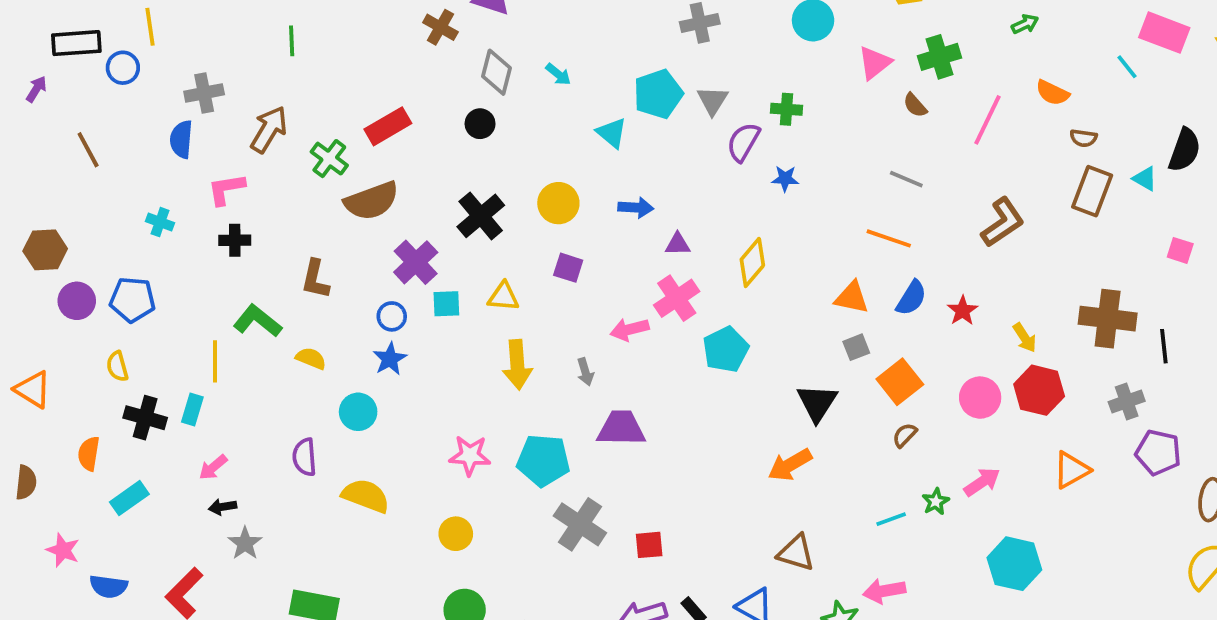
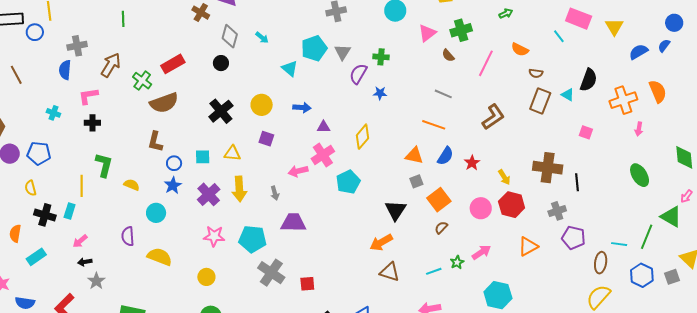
purple cross: (416, 262) -> (209, 194), moved
brown L-shape: (315, 279) -> (155, 142), moved
green L-shape: (257, 321) -> (104, 165), turned 65
brown triangle: (796, 553) -> (390, 272), moved

